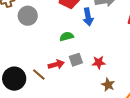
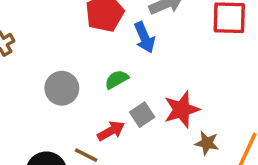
gray circle: (28, 16) -> (62, 88), moved
red star: (99, 62) -> (182, 110), size x1.5

